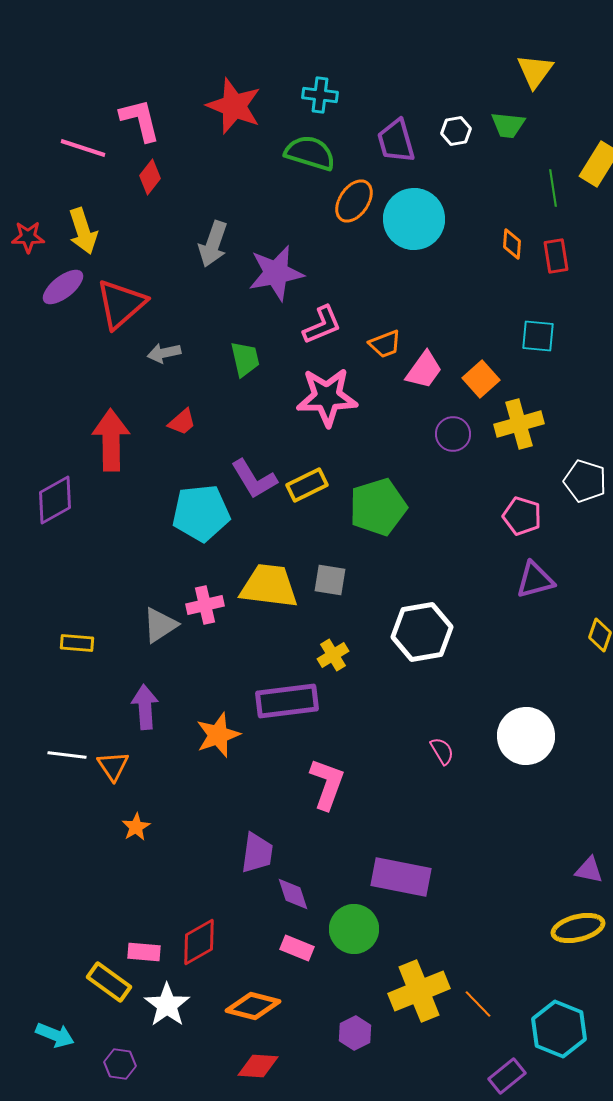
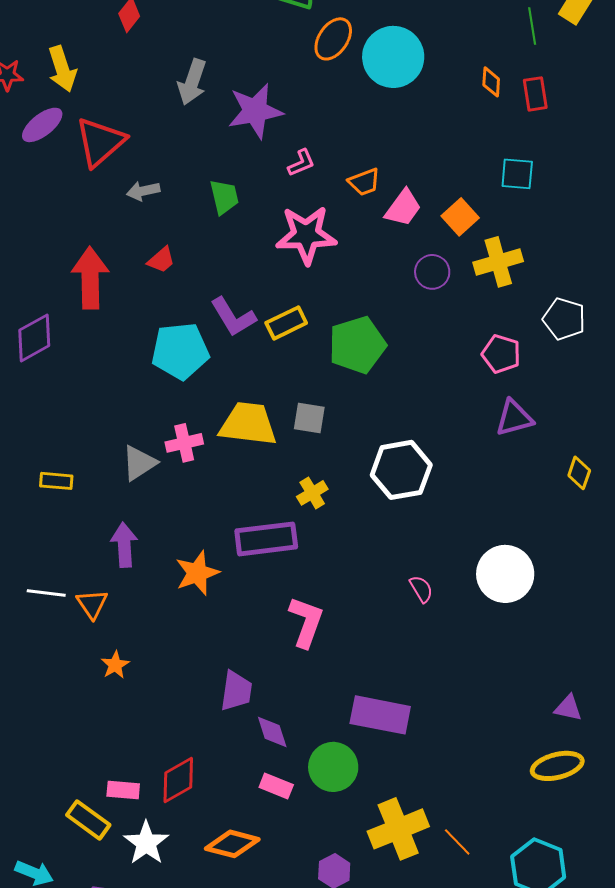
pink L-shape: (322, 325) -> (301, 163), size x0.7

